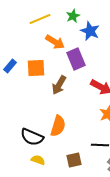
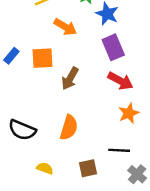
purple rectangle: (76, 59) -> (113, 47), moved
black semicircle: (32, 137) -> (22, 130), moved

